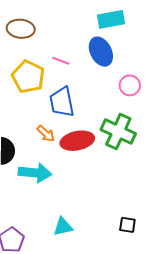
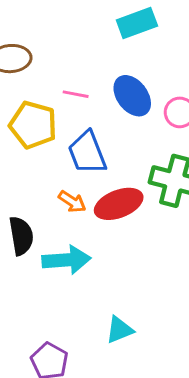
blue ellipse: (101, 52) -> (132, 96), moved

